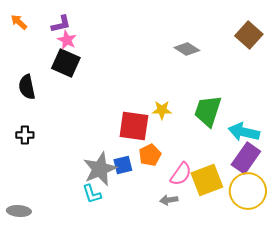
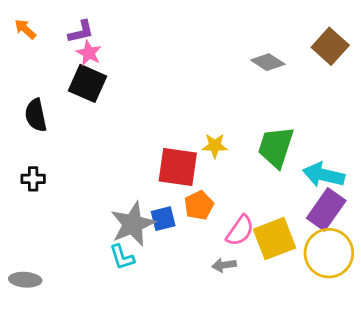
gray diamond: (187, 49) -> (268, 62), moved

